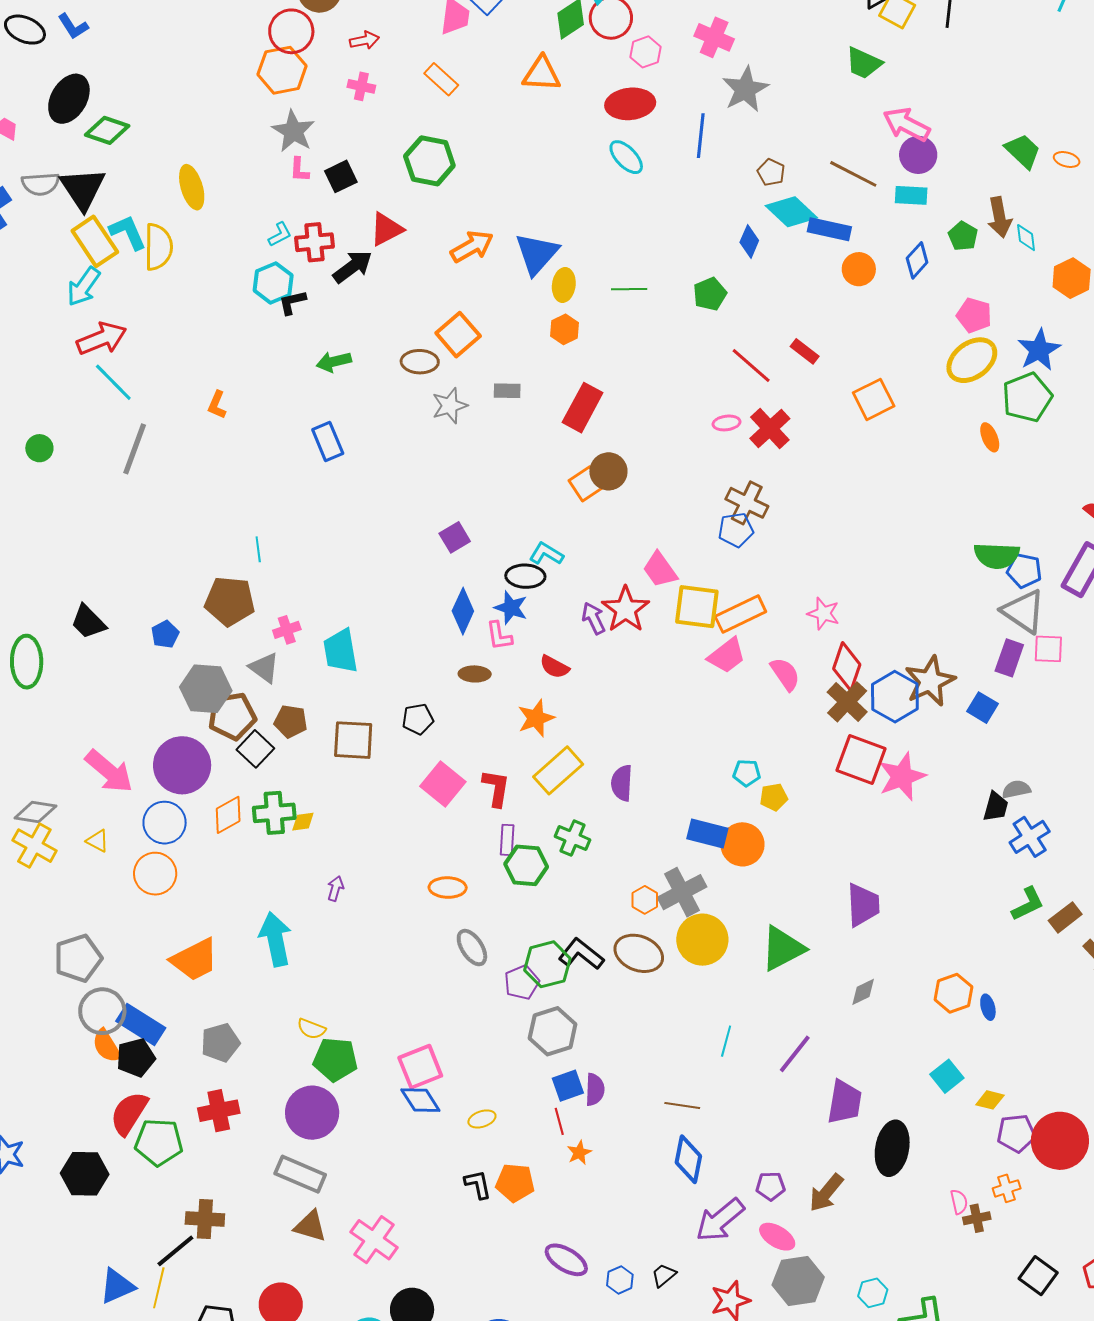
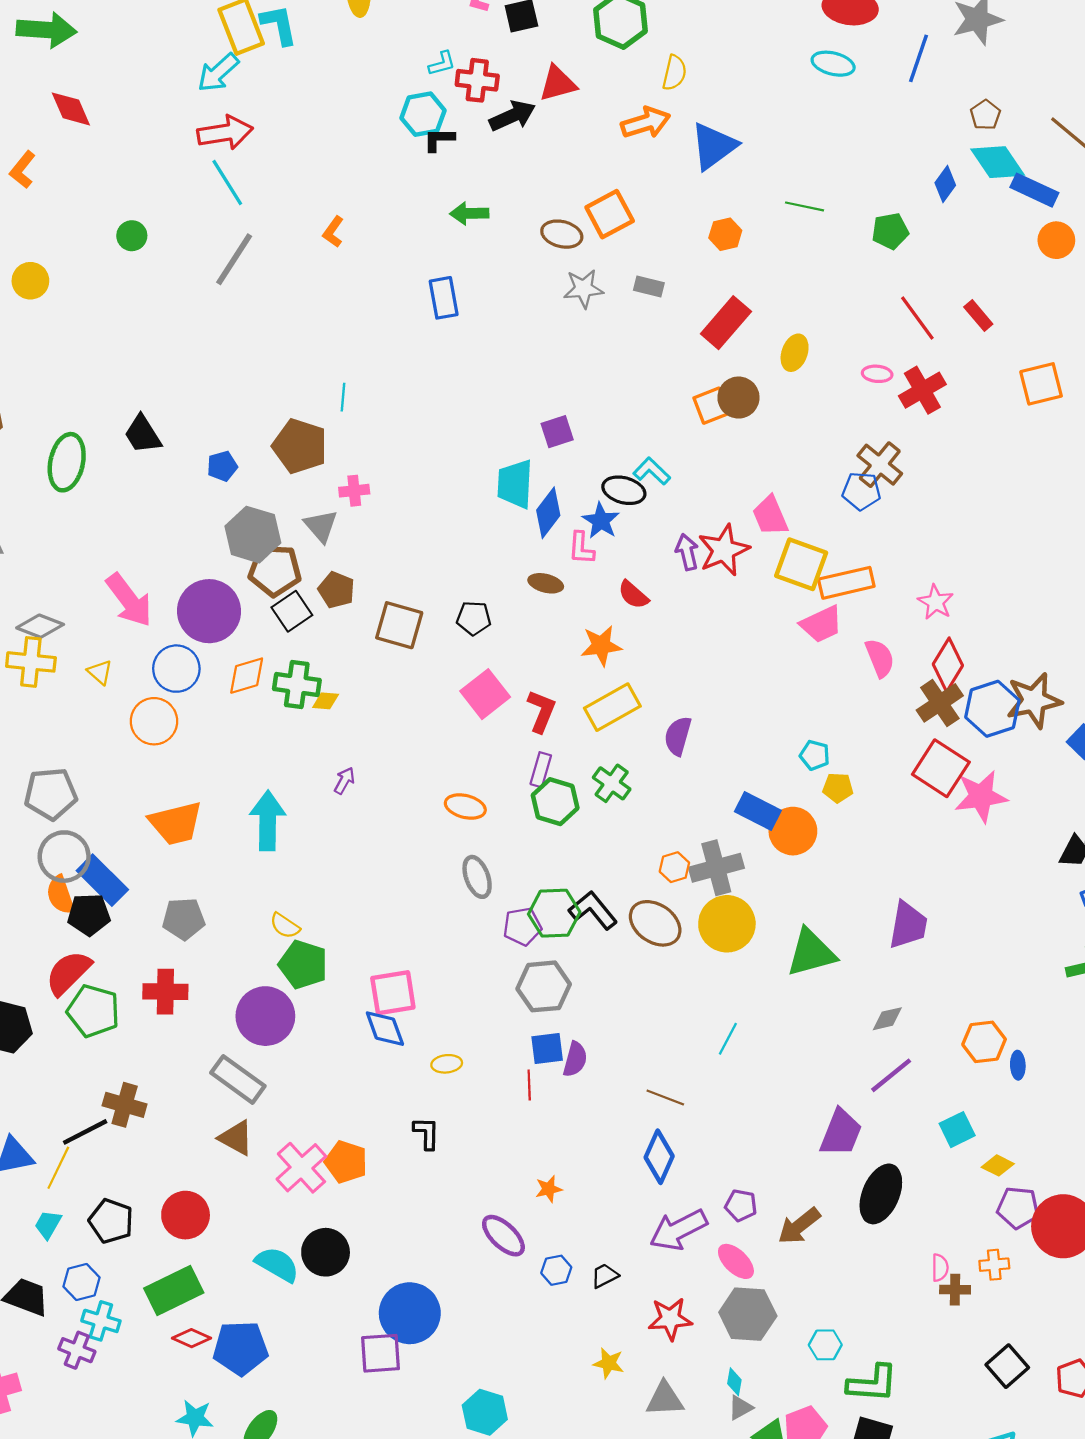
cyan ellipse: (626, 157) -> (833, 64), turned -45
yellow semicircle: (158, 247) -> (674, 73), moved, size x0.7
yellow ellipse: (564, 285) -> (795, 353), moved
cyan trapezoid: (341, 651) -> (515, 484), moved
yellow cross: (34, 846) -> (31, 662), turned -36
purple line: (795, 1054) -> (891, 1075), moved
orange star: (579, 1153) -> (549, 1189), moved
orange pentagon: (515, 1183) -> (346, 1162), moved

